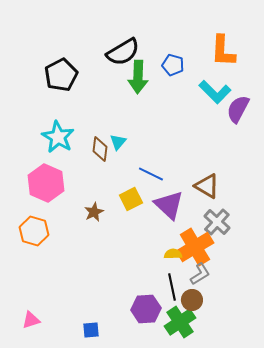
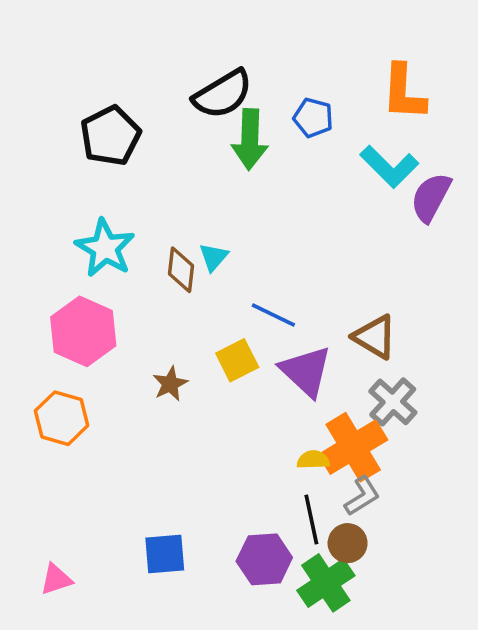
blue square: (91, 330) -> (165, 554), moved, size x1.4

